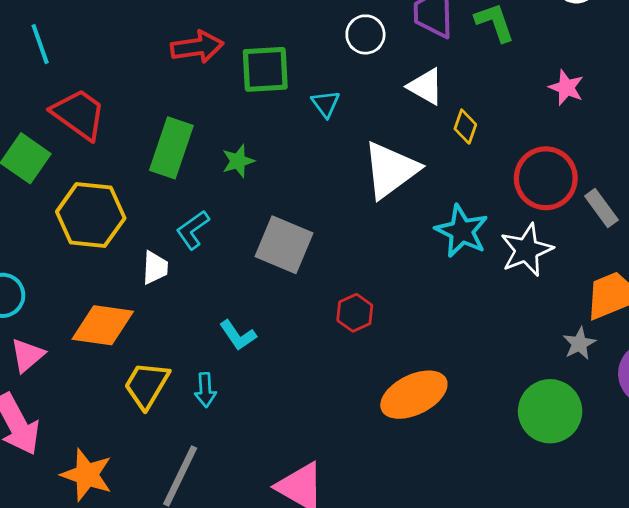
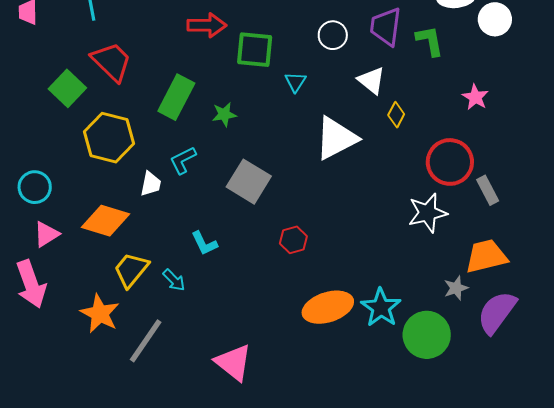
cyan star: (462, 231) -> (381, 308), moved
cyan arrow: (205, 390) -> (174, 280), turned -50
orange star: (87, 475) -> (100, 314), moved

